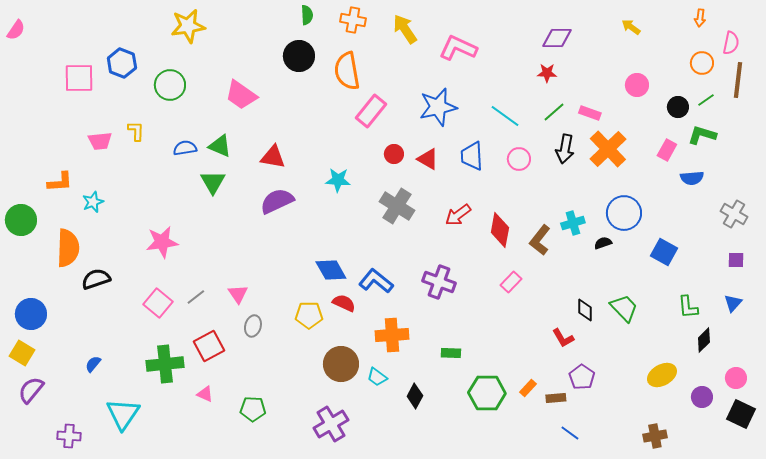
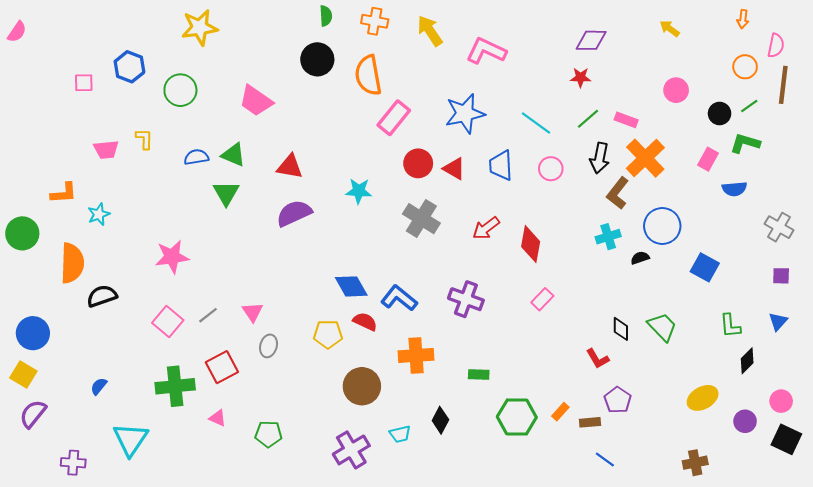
pink square: (79, 78) -> (84, 83), size x0.6
red circle: (394, 154) -> (418, 163), size x1.4
brown L-shape: (540, 240) -> (618, 193), moved
cyan trapezoid: (377, 377) -> (400, 434), moved, turned -50

